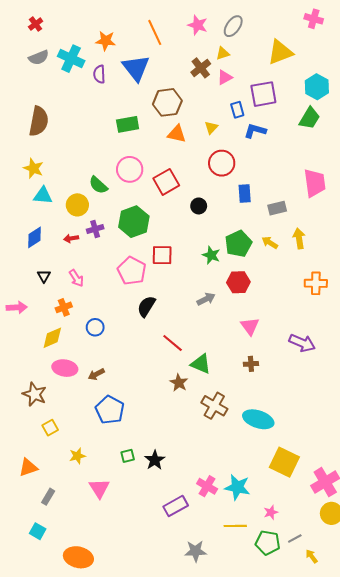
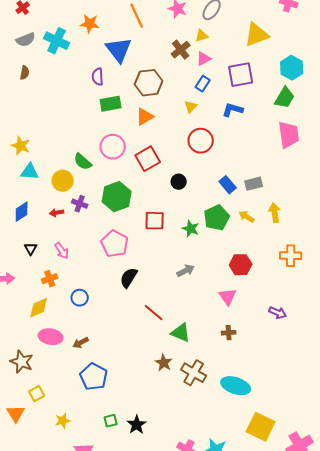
purple semicircle: (99, 74) -> (98, 77), moved
blue rectangle: (237, 110) -> (203, 84), moved, turned 49
brown semicircle: (39, 121) -> (25, 73), moved, size x0.5
orange triangle: (177, 134) -> (145, 117), moved, turned -42
pink trapezoid: (315, 183) -> (289, 135), moved
blue rectangle: (245, 193) -> (228, 185), moved, turned -36
purple cross: (95, 229) -> (80, 204), turned 35
red square: (162, 255) -> (155, 221), moved
red hexagon: (238, 282) -> (241, 265), moved
purple arrow: (302, 343) -> (278, 313), size x0.7
brown star: (179, 383) -> (164, 363), moved
orange triangle: (28, 467) -> (16, 414), moved, turned -42

